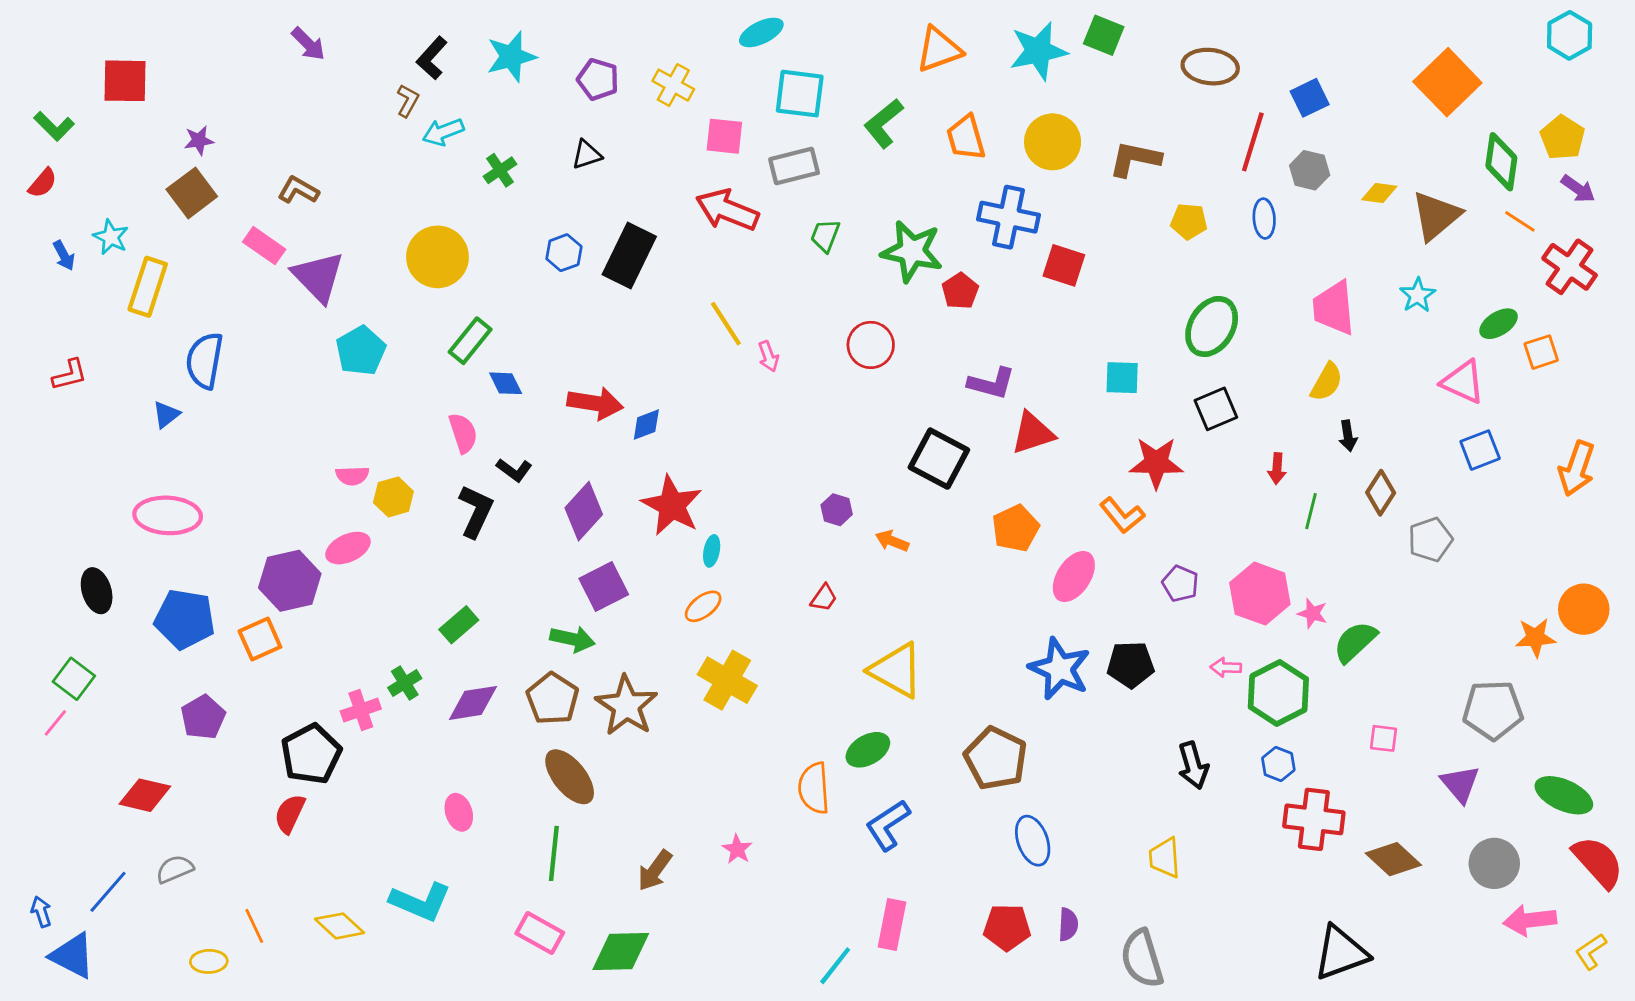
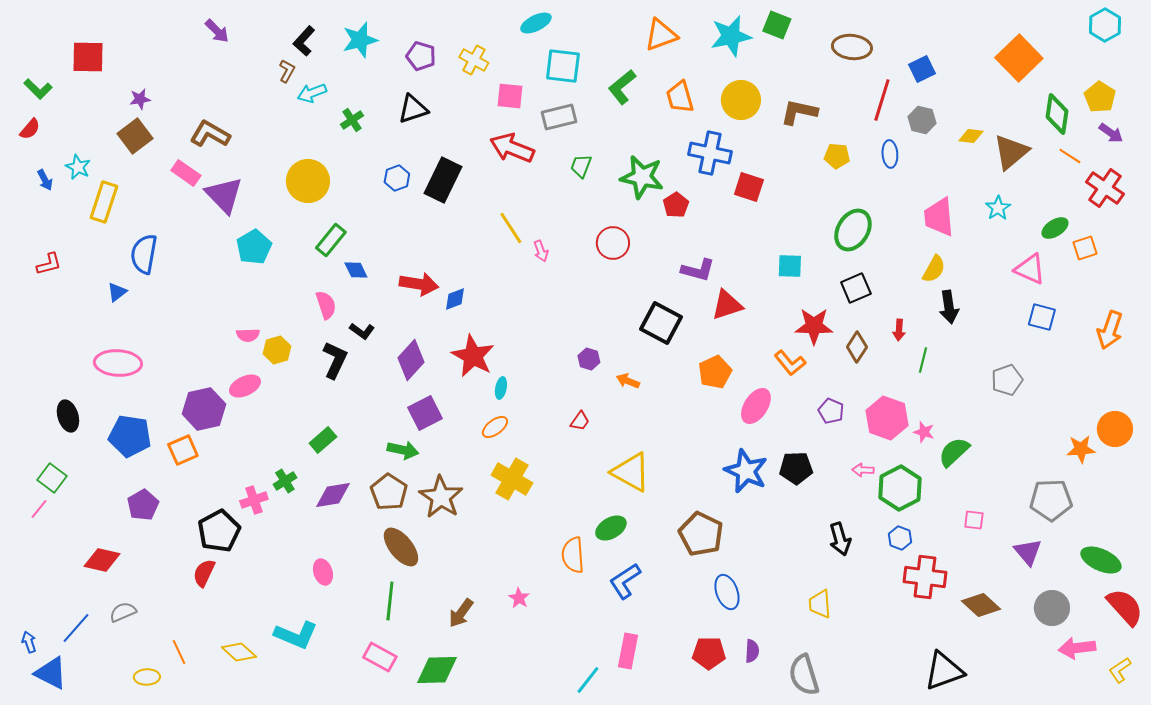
black triangle: (587, 155) -> (413, 109), size x1.4
brown L-shape: (298, 190) -> (210, 134), size x1.4
black arrow: (1348, 436) -> (949, 307), size x1.5
blue square: (1480, 450) -> (1042, 317), turned 36
brown diamond: (1381, 493) -> (857, 347), moved

